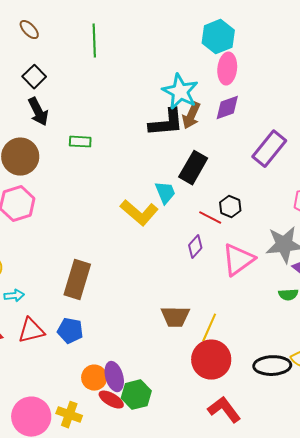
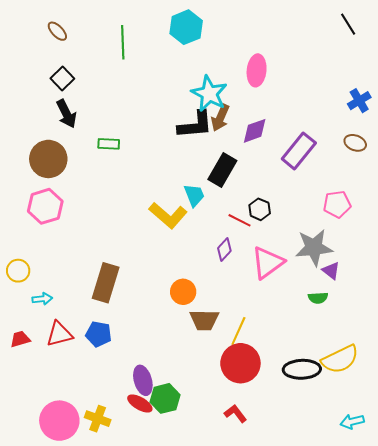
cyan hexagon: (218, 37) -> (186, 27), moved
purple diamond: (227, 108) -> (255, 131), moved
orange circle: (94, 378) -> (183, 292), moved
red L-shape: (224, 410) -> (235, 414), moved, size x0.7

